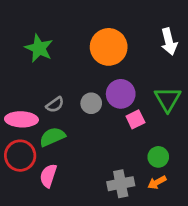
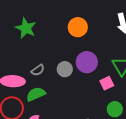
orange circle: (109, 47) -> (78, 27), size x0.7
pink square: (135, 119) -> (107, 83), moved

